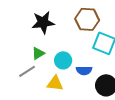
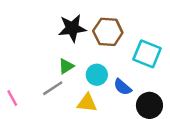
brown hexagon: (87, 19) -> (108, 32), moved
blue semicircle: (84, 70) -> (123, 87), turned 42

